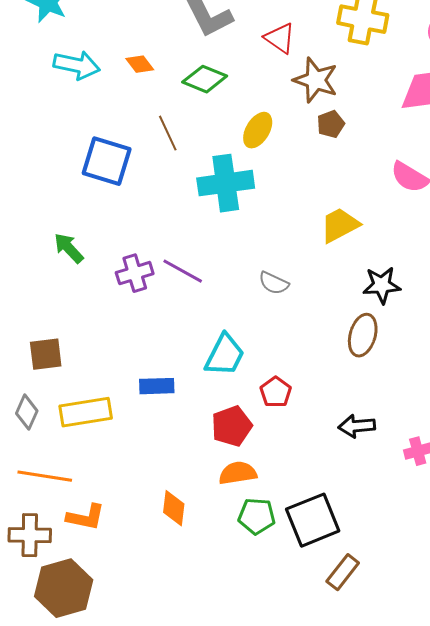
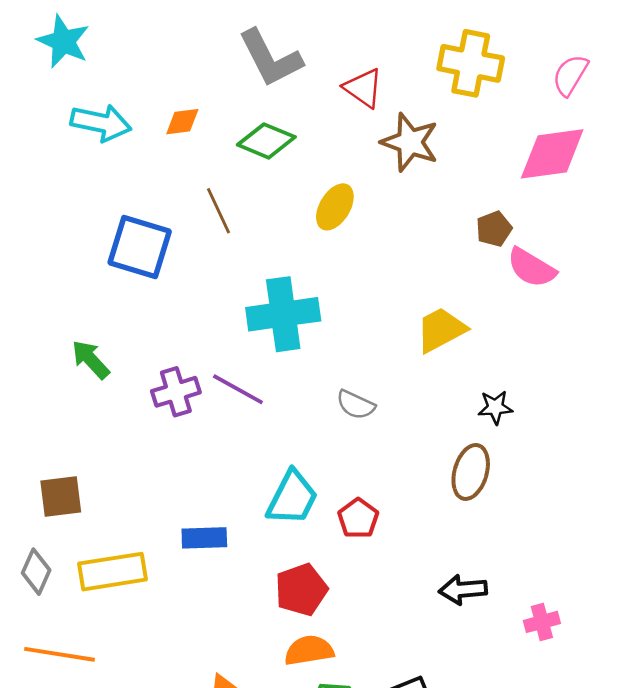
orange diamond: (140, 64) -> (182, 122), turned -60
brown pentagon: (331, 124) -> (494, 229), moved
cyan cross: (226, 183) -> (283, 314), moved
black star: (382, 285) -> (495, 407), size x0.7
red pentagon: (276, 392) -> (358, 519), moved

